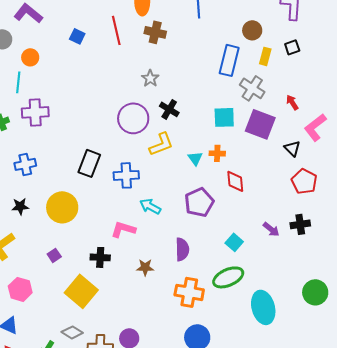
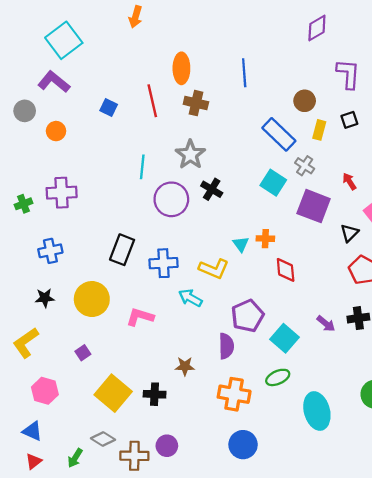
blue rectangle: (229, 60) -> (279, 134), turned -60
gray star: (150, 78) -> (190, 155), size x1.5
cyan line: (18, 82) -> (142, 167), moved
gray cross: (252, 88) -> (305, 166), size x0.7
cyan square: (224, 117) -> (273, 183), moved, turned 35
yellow L-shape: (161, 144) -> (214, 269), moved, turned 44
black triangle: (292, 148) -> (349, 233), turned 30
purple pentagon: (199, 202) -> (247, 316), moved
pink L-shape: (123, 229) -> (140, 317), moved
cyan square: (234, 242) -> (284, 338), size x1.4
black cross: (100, 257) -> (155, 394), moved
green ellipse: (228, 277) -> (278, 377), size x0.7

